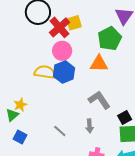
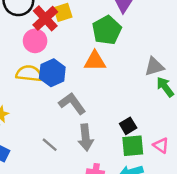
pink circle: (62, 51) -> (35, 41), moved
gray L-shape: (99, 100) -> (72, 103), moved
gray arrow: (90, 126) -> (86, 137), size x1.5

